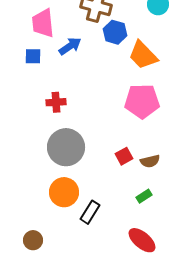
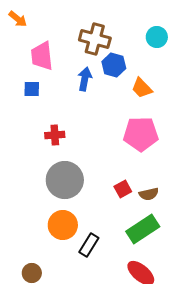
blue arrow: (70, 46) -> (85, 79), moved, turned -45
orange trapezoid: (143, 55) -> (142, 88), size x0.7
green rectangle: (144, 196) -> (143, 229), size x2.0

